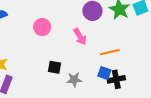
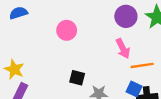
pink arrow: (80, 37) -> (123, 49), moved

